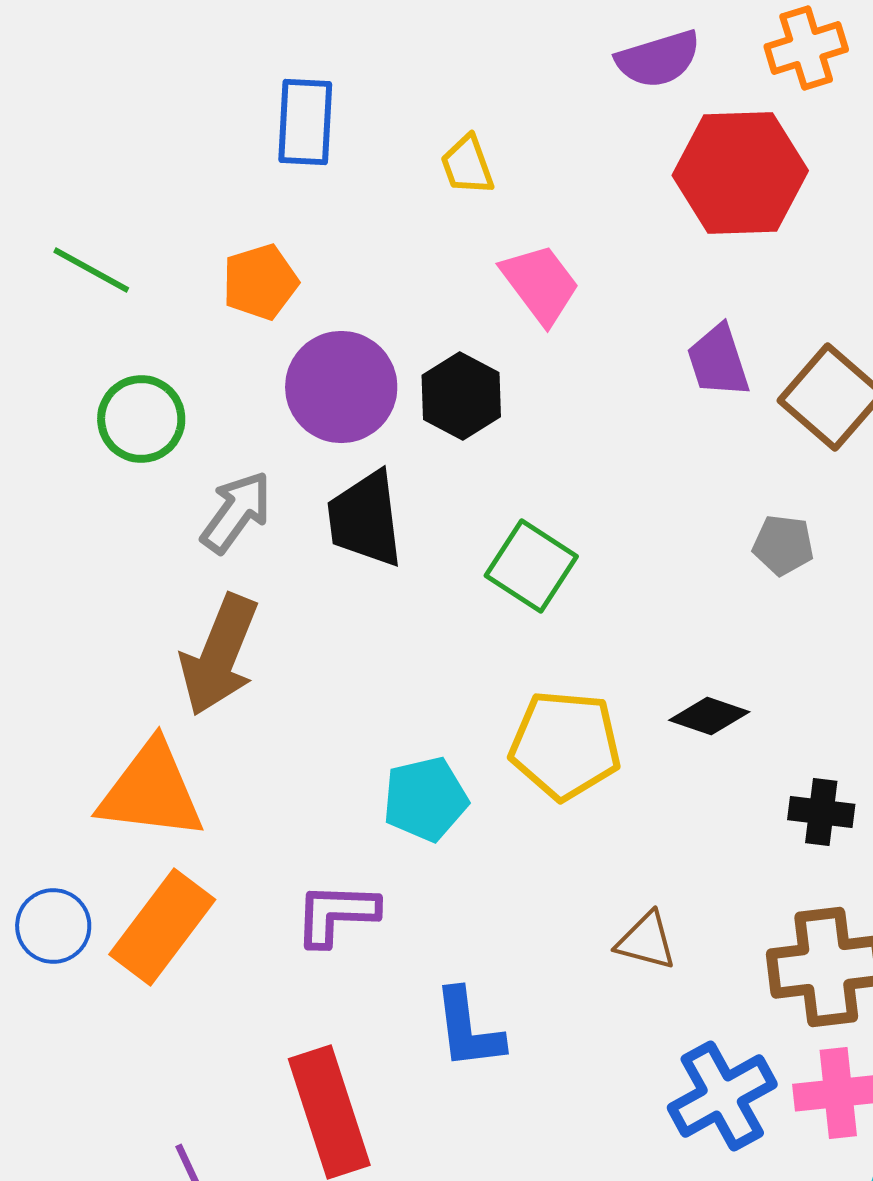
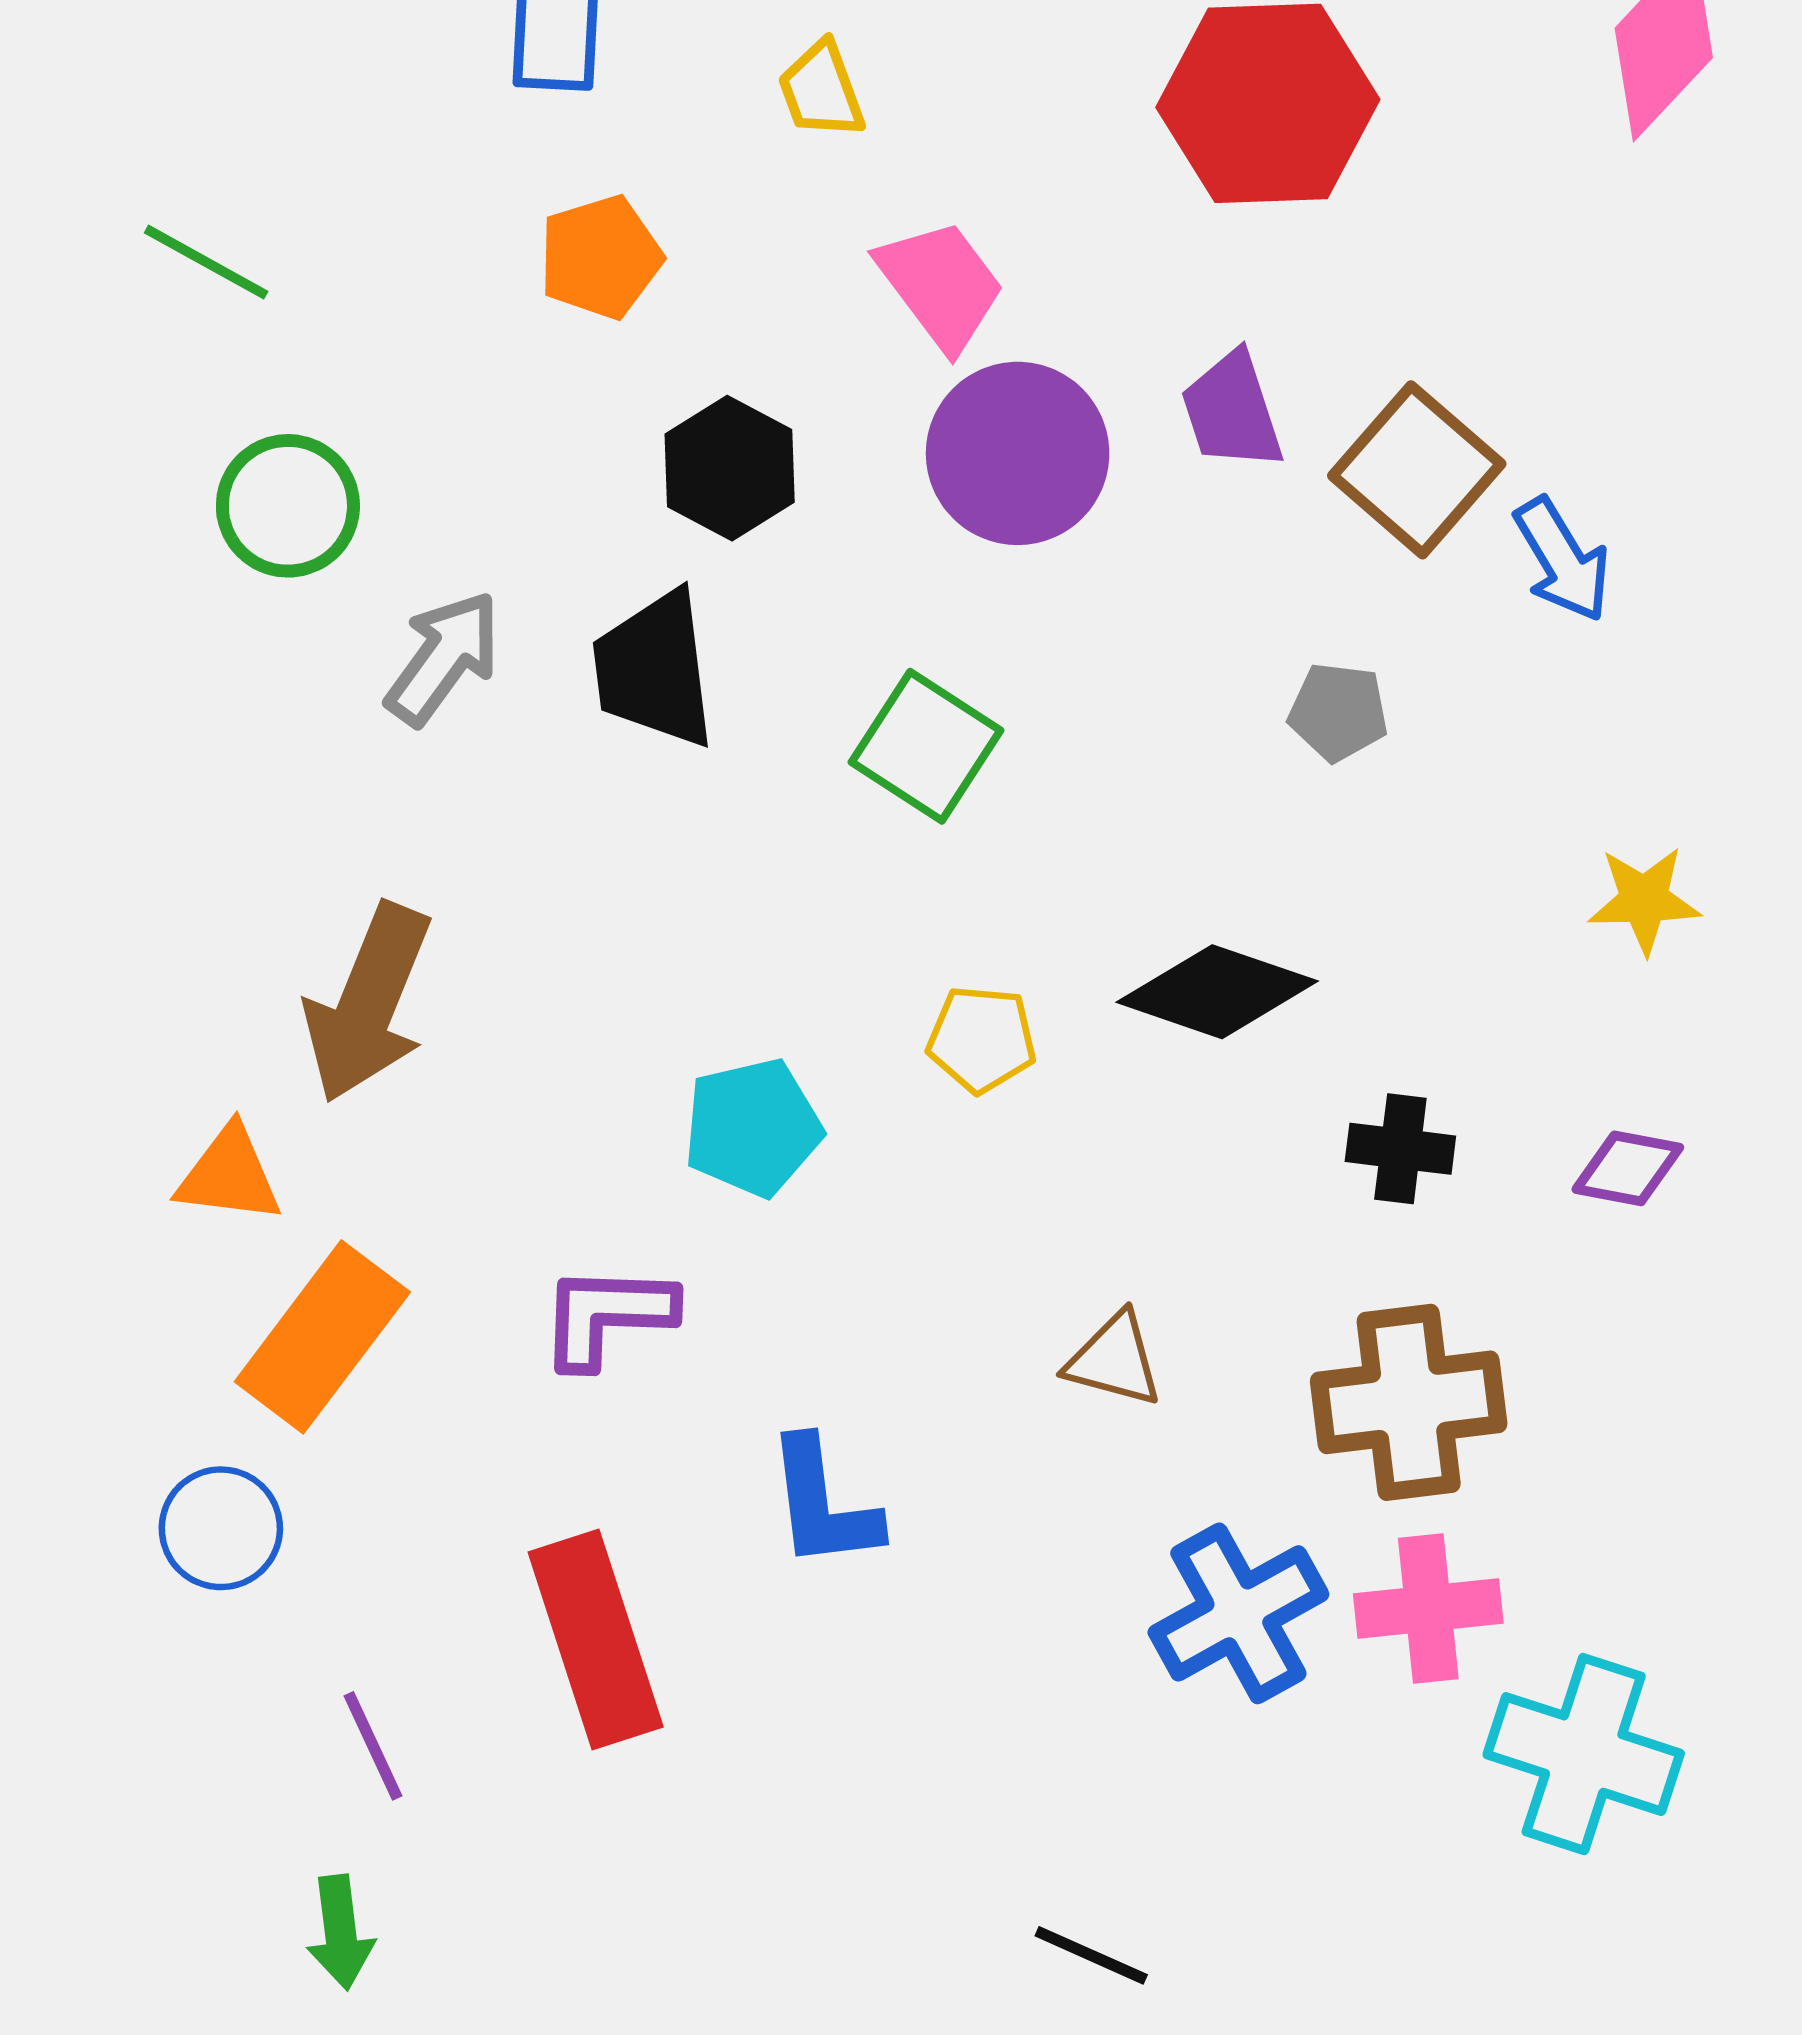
orange pentagon: (260, 282) -> (600, 257), moved
purple circle: (341, 387) -> (1018, 453), moved
black hexagon: (461, 396) -> (730, 468), moved
brown arrow: (219, 655) -> (368, 1003), moved
black diamond: (709, 716) -> (1217, 992), size x1.5
yellow pentagon: (565, 745) -> (982, 1039), size x0.6
orange triangle: (151, 791) -> (229, 1175), moved, size x0.6
blue circle: (53, 926) -> (221, 1528), moved

